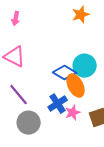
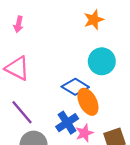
cyan circle: (85, 66) -> (102, 61), moved

